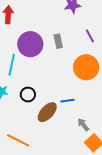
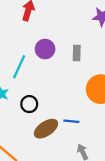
purple circle: (30, 44) -> (45, 49), size x0.7

